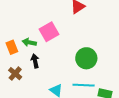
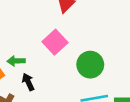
pink square: (49, 32) -> (55, 42), moved

